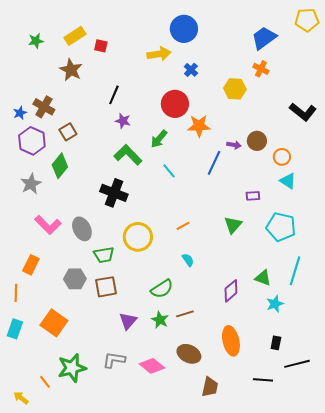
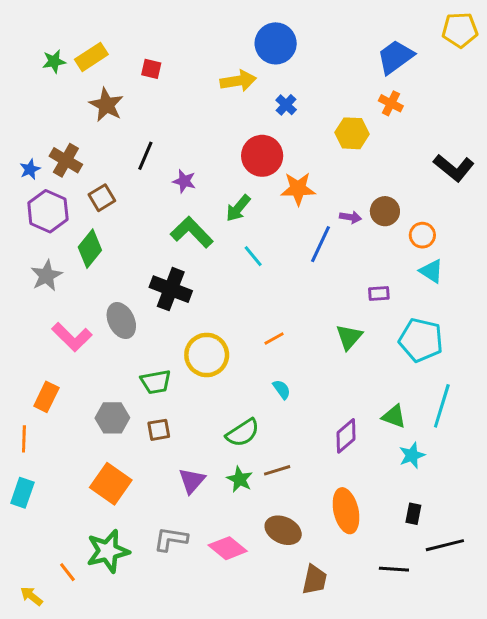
yellow rectangle: (75, 36) -> (91, 57), moved
black line: (114, 95) -> (145, 156), moved
gray ellipse: (82, 229) -> (121, 321), moved
brown square: (106, 287) -> (159, 430), size x0.7
orange square: (54, 323) -> (111, 484), moved

